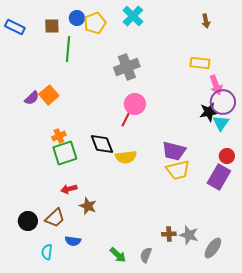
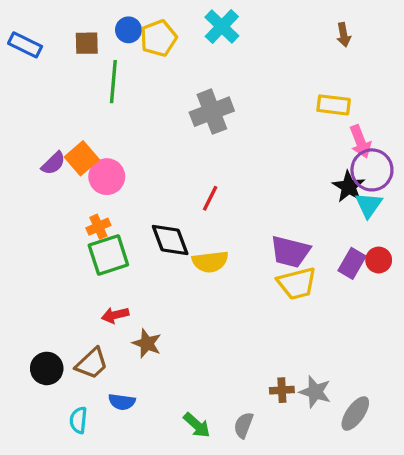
pink circle: (135, 104) -> (107, 177), moved
black star: (209, 112) -> (349, 187), turned -30
purple rectangle: (219, 177) -> (352, 263), moved, size x0.7

